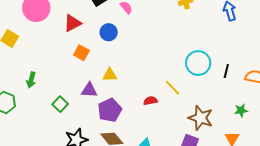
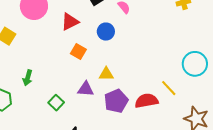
red semicircle: (150, 101) -> (147, 101), size x1.6
purple pentagon: (110, 110) -> (116, 101), moved

